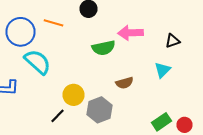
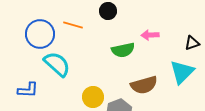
pink arrow: (130, 33) -> (150, 35), size x0.7
cyan triangle: (162, 70) -> (182, 72), size x1.5
brown semicircle: (124, 83) -> (144, 85), size x1.5

